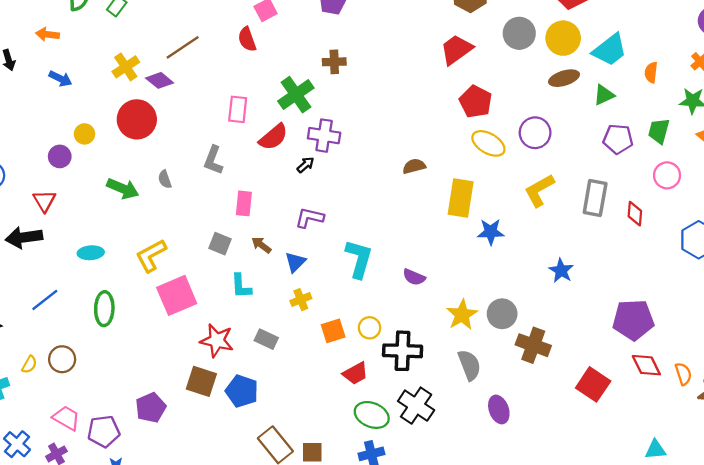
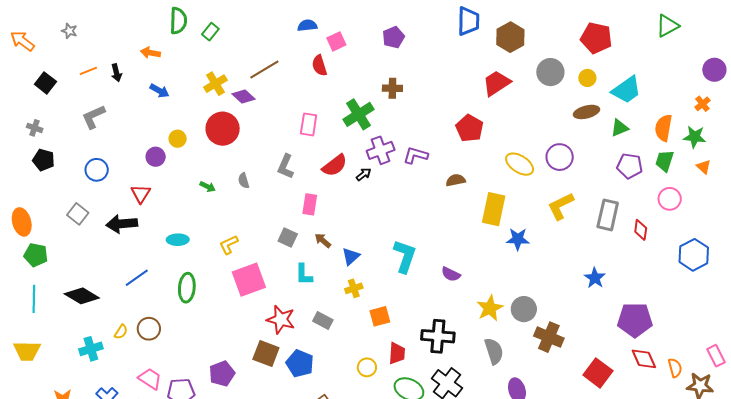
yellow circle: (563, 38) -> (587, 78), size x0.6
orange semicircle: (651, 72) -> (664, 128), moved, size x1.5
red pentagon: (476, 102) -> (470, 128), moved
purple cross: (324, 136) -> (381, 150), turned -32
red semicircle: (273, 137) -> (335, 165), moved
green arrow: (123, 189) -> (208, 187), size x0.6
purple L-shape: (309, 218) -> (416, 155), moved
yellow L-shape: (151, 255) -> (229, 245), size x0.7
blue star: (561, 271) -> (595, 278), moved
yellow circle: (370, 328) -> (367, 367), moved
red trapezoid: (355, 373) -> (397, 353), turned -60

